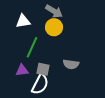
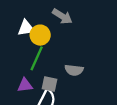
yellow circle: (54, 27) -> (40, 35), moved
gray semicircle: (71, 64) -> (74, 70), moved

